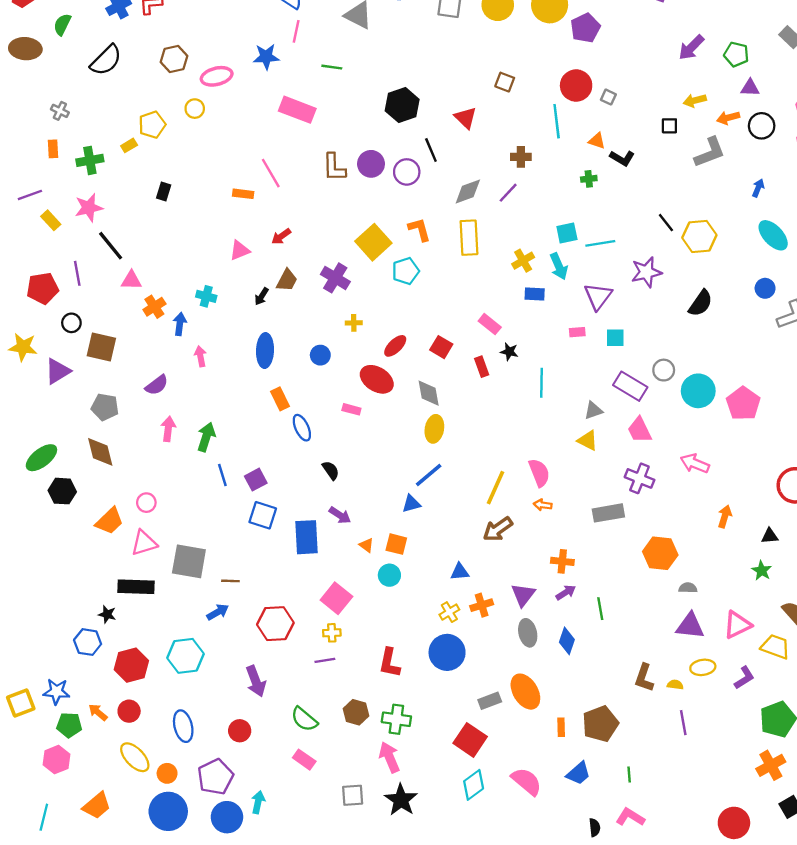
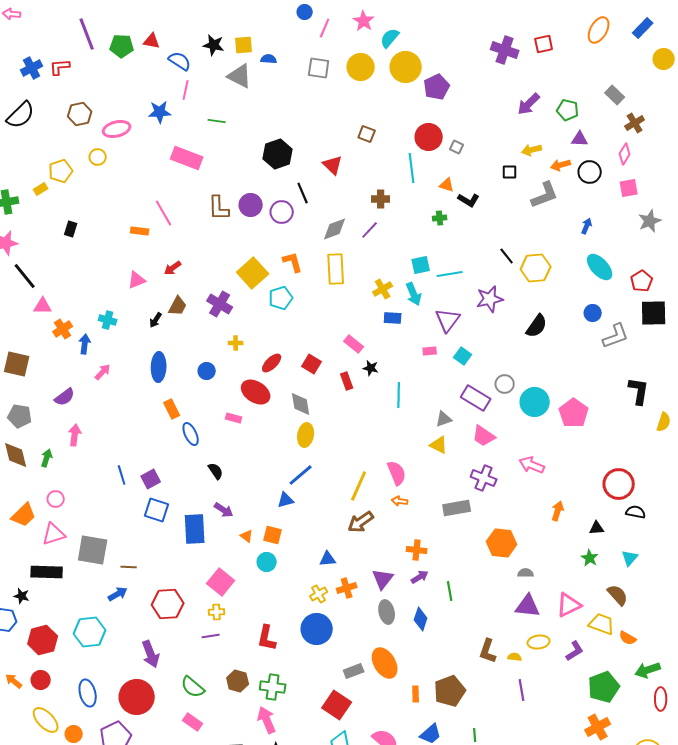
cyan square: (615, 338) -> (463, 356), turned 36
pink arrow: (200, 356) -> (103, 372), turned 54
pink trapezoid: (639, 430) -> (484, 436), turned -30
green arrow: (206, 437) -> (47, 458), moved, size x0.7
red circle: (240, 731) -> (137, 697), size x1.8

